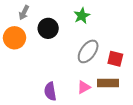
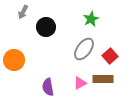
green star: (82, 16) -> (91, 19), moved
orange circle: (14, 38) -> (14, 60), moved
red square: (115, 59) -> (110, 56), turned 35

